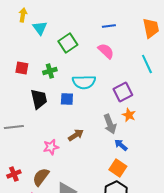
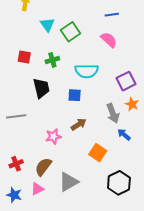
cyan triangle: (40, 28) -> (47, 25), moved
blue square: (67, 99) -> (75, 95), moved
orange square: (118, 168) -> (98, 153), moved

